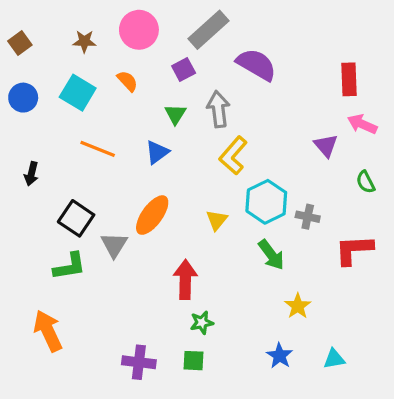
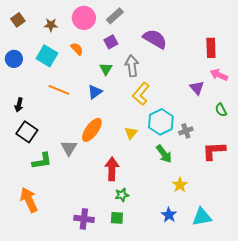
gray rectangle: (208, 30) -> (115, 16), moved, size x0.7
brown square: (20, 43) -> (18, 20), moved
gray cross: (308, 217) -> (186, 131), turned -32
black square: (76, 218) -> (27, 132), moved
cyan triangle: (334, 359) -> (202, 217), size x1.5

